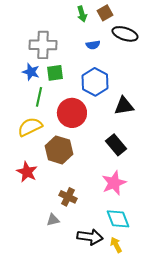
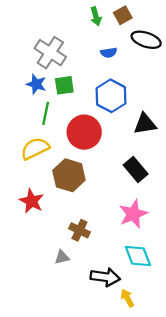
gray cross: (43, 45) -> (50, 53), turned 32
yellow arrow: (116, 245) -> (127, 298), moved

